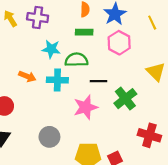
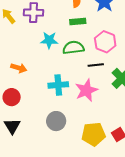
pink hexagon: (119, 43) -> (105, 42), moved
orange arrow: (27, 76) -> (19, 68), moved
cyan cross: (57, 80) -> (58, 85), moved

